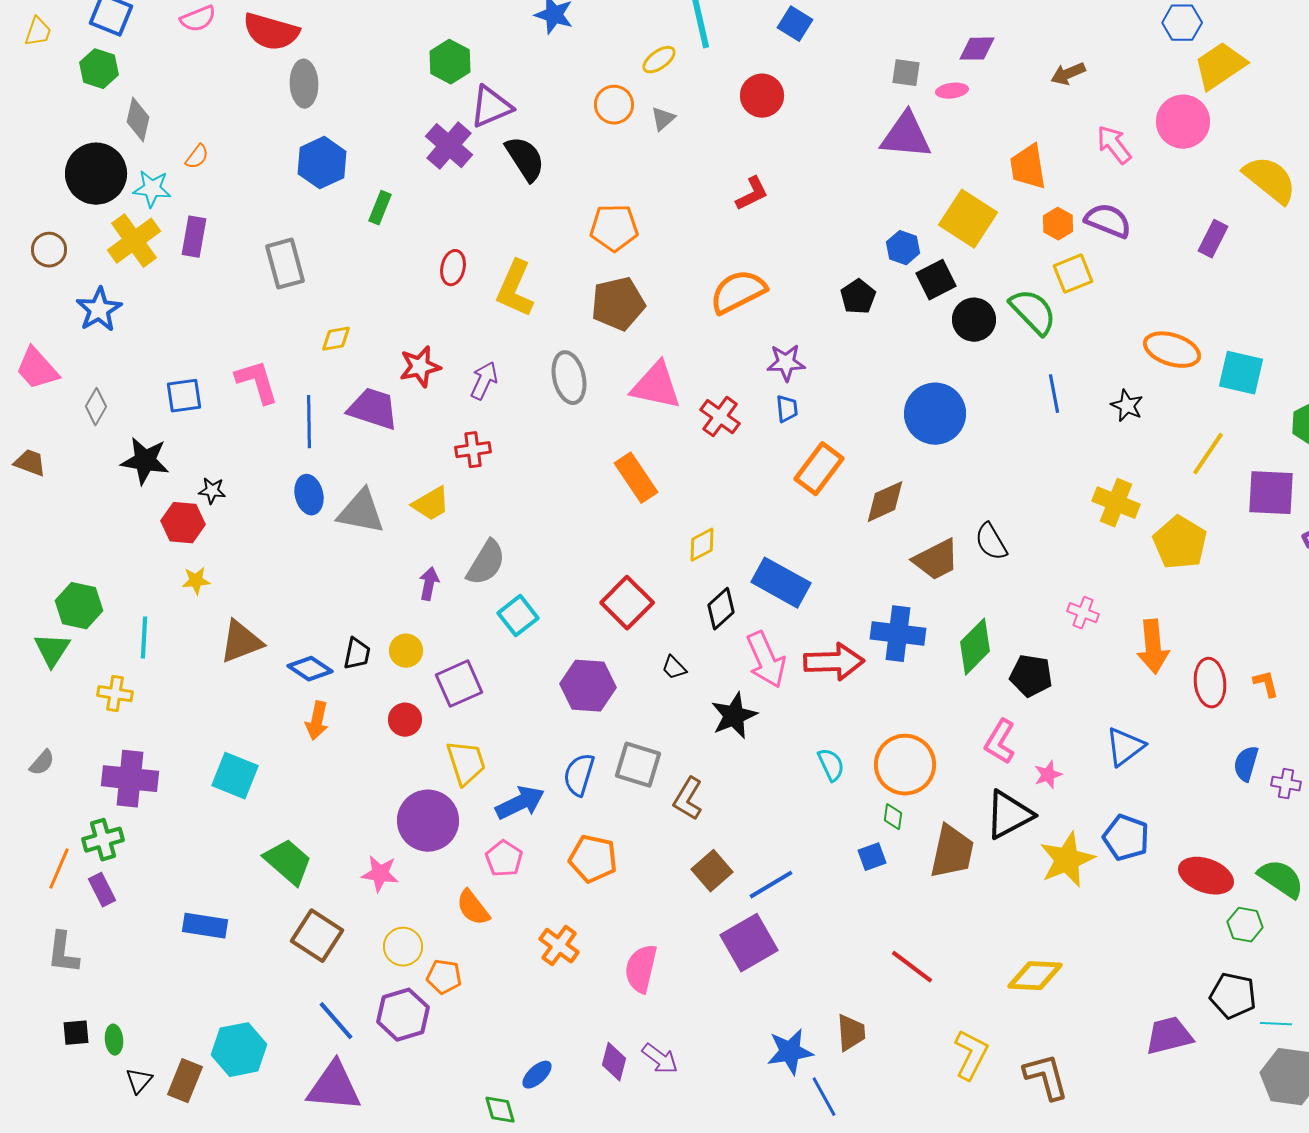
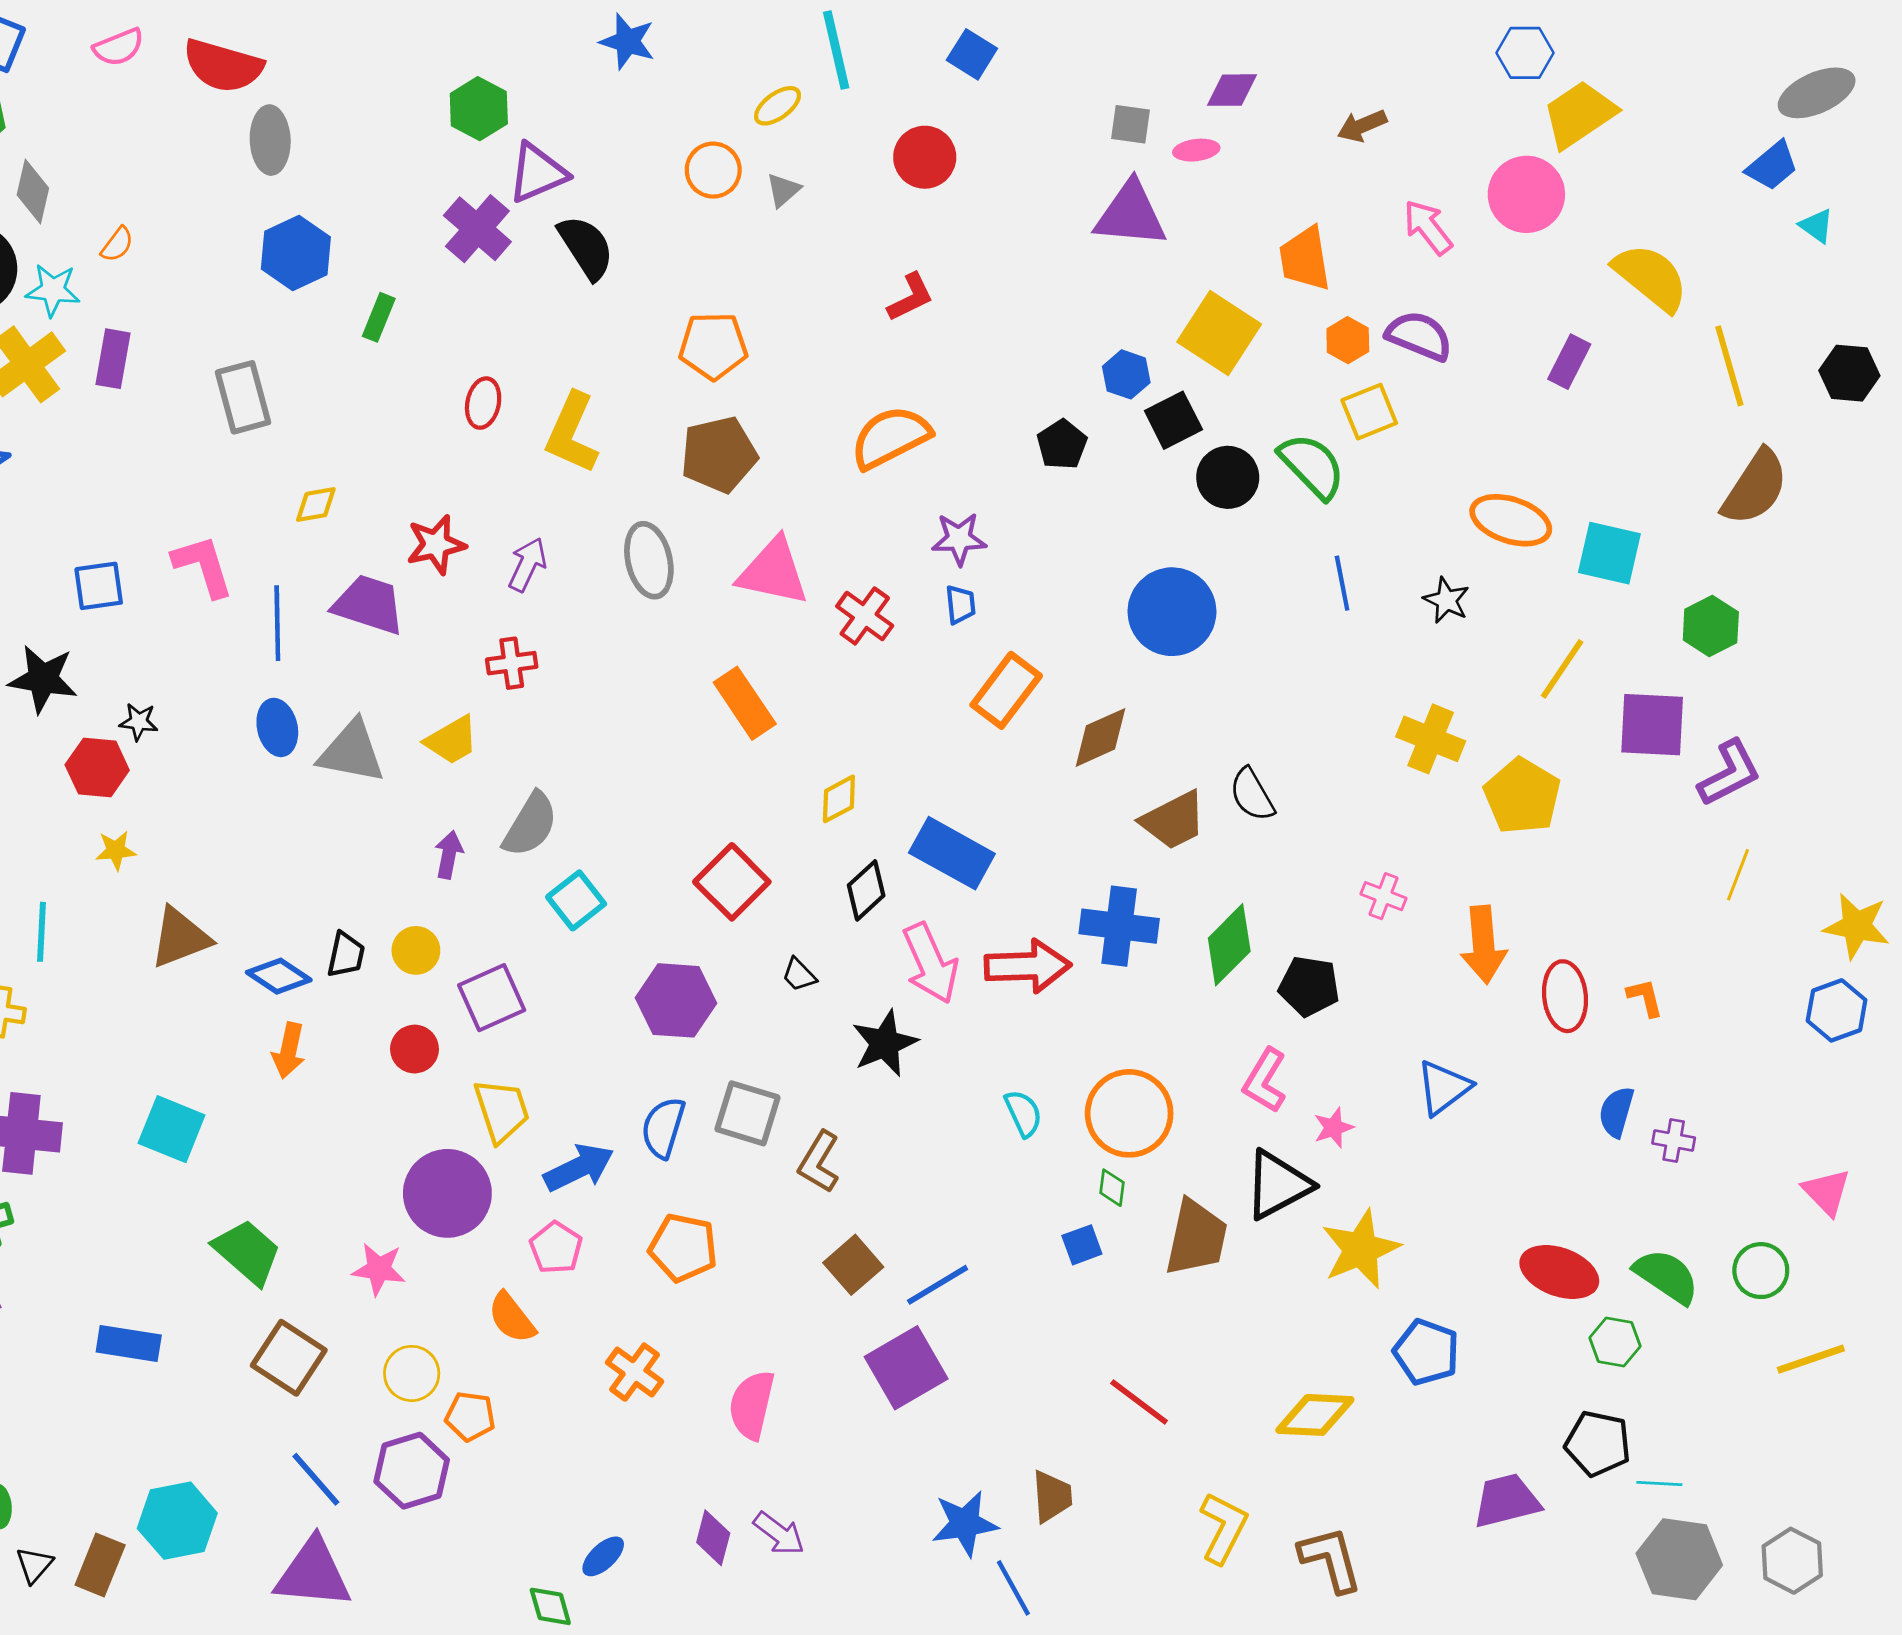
blue pentagon: (1126, 838) -> (1426, 1352), moved

